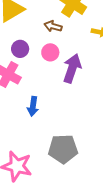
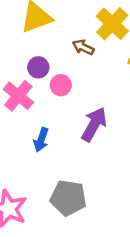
pink circle: (50, 52) -> (61, 85), moved
purple arrow: (72, 68) -> (94, 124), moved

